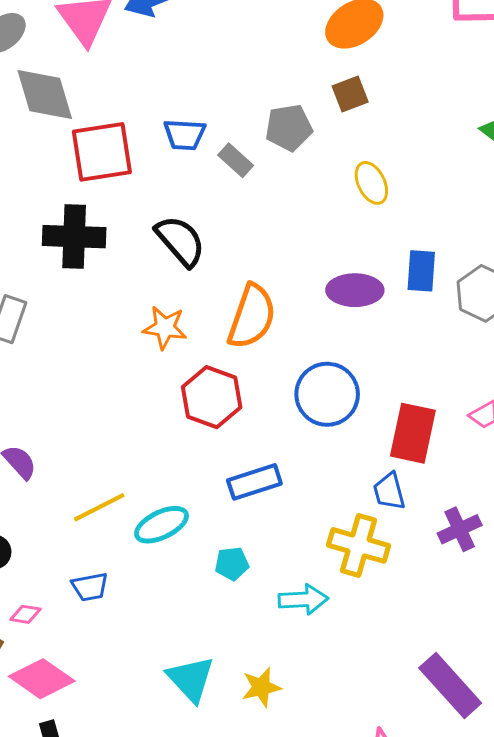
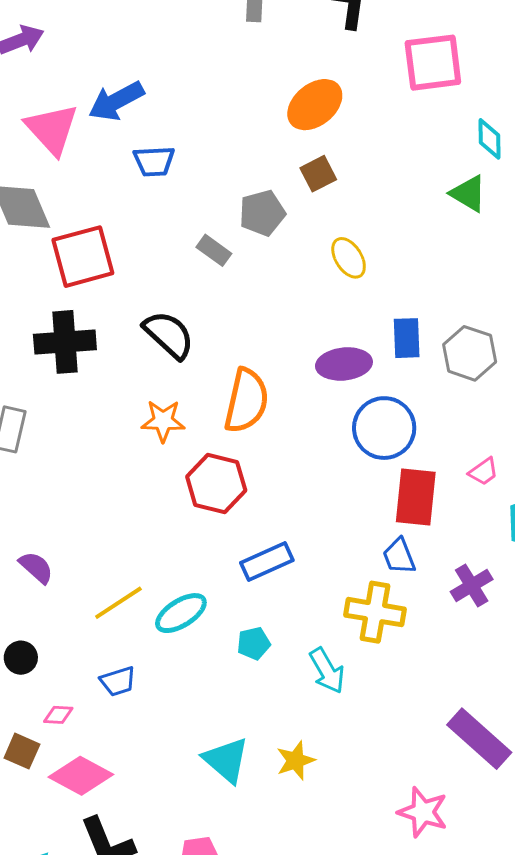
blue trapezoid: (185, 135) -> (154, 161), moved
blue circle: (327, 394) -> (384, 428), moved
cyan arrow: (303, 599) -> (327, 671), turned 69

